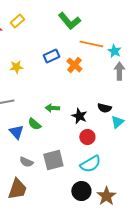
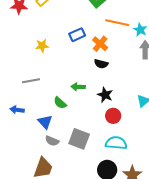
black semicircle: (104, 108) -> (101, 64), moved
blue triangle: (16, 132) -> (45, 122), moved
gray square: (53, 160) -> (79, 139), turned 35
cyan semicircle: (90, 164) -> (116, 143), turned -145

